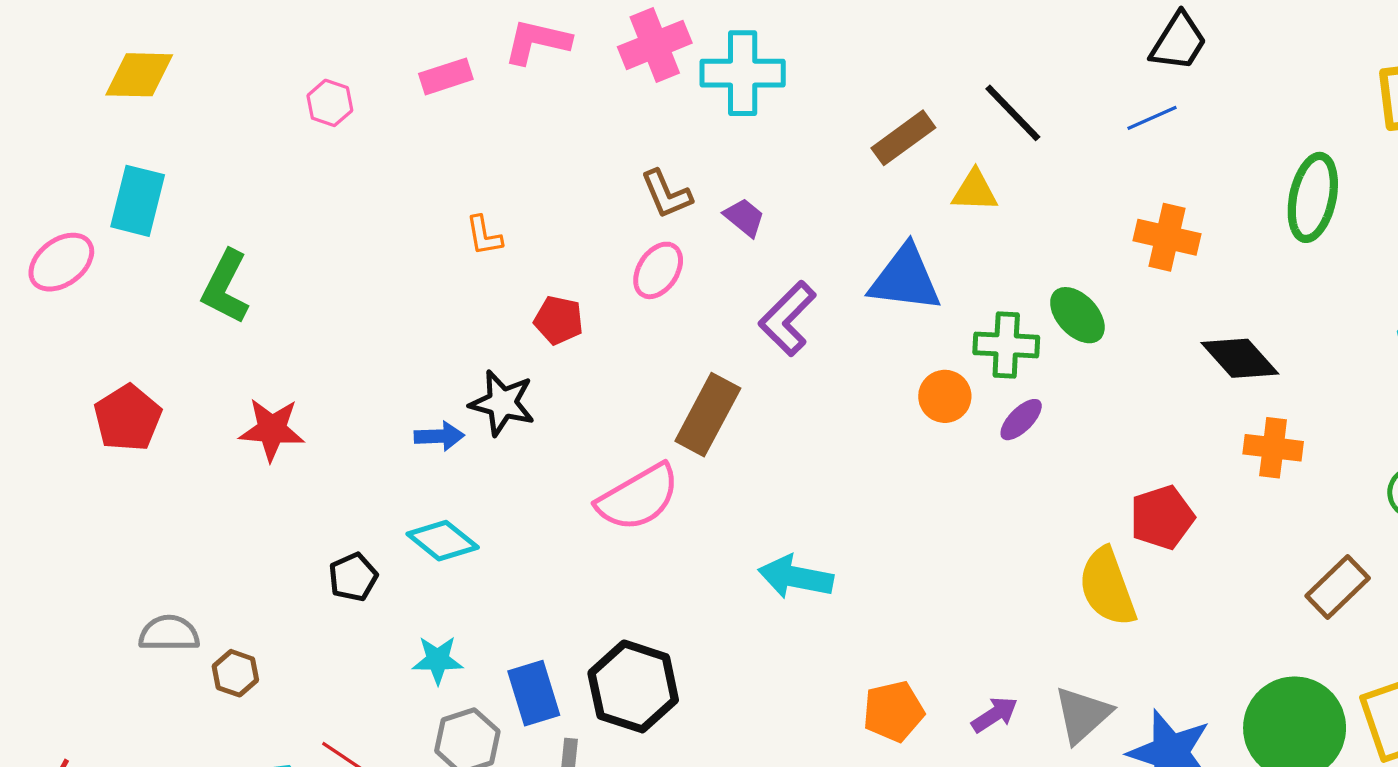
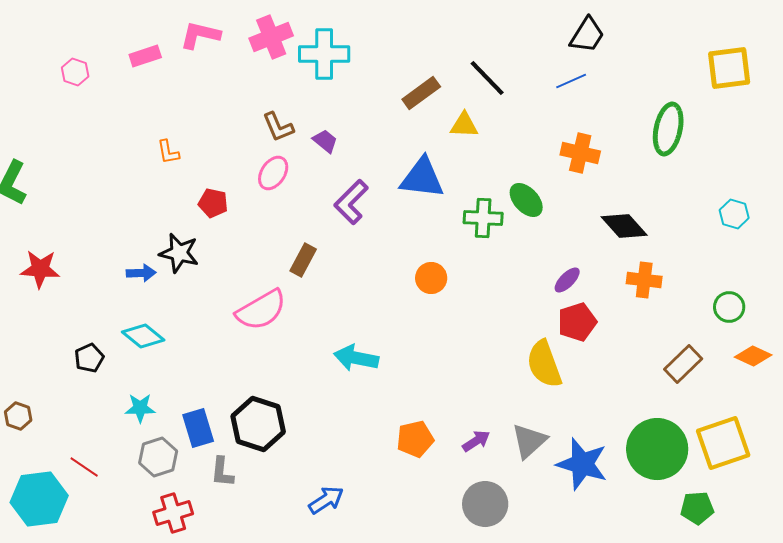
orange circle: (945, 396) -> (431, 278), moved
brown rectangle: (708, 415) -> (303, 260), size x0.7
purple ellipse: (1021, 420) -> (567, 280), moved

